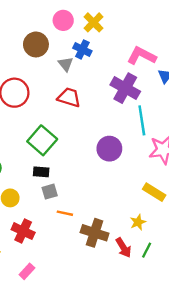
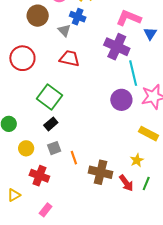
purple circle: (109, 149) -> (121, 100), moved
black rectangle: (41, 172) -> (51, 124), turned -40
gray square: (50, 192) -> (54, 148), moved
orange line: (65, 213) -> (74, 158), turned 64

